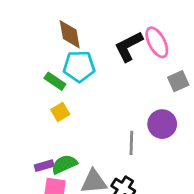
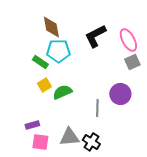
pink ellipse: (157, 42) -> (128, 40), moved
green semicircle: (64, 164) -> (62, 92), moved

